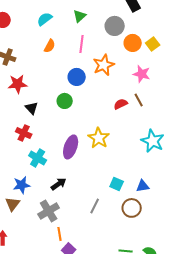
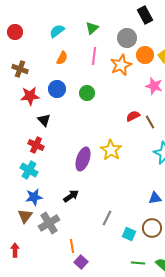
orange star: (104, 65) -> (121, 65), moved
blue circle: (77, 77) -> (57, 89), moved
brown line: (139, 100) -> (150, 122), moved
green circle: (65, 101) -> (87, 93), moved
cyan cross: (38, 158) -> (29, 170), moved
cyan square: (117, 184) -> (129, 234), moved
brown circle: (132, 208) -> (152, 228), moved
gray cross: (49, 211) -> (49, 223), moved

